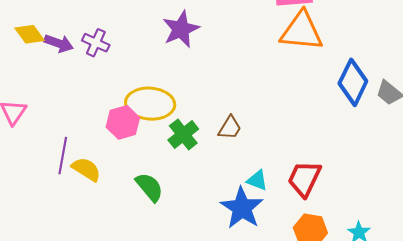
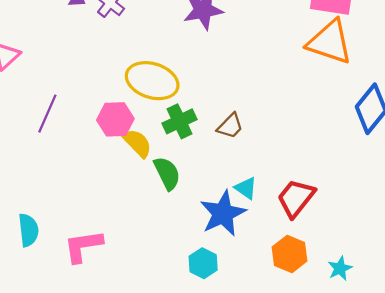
pink hexagon: (123, 122) -> (115, 119), moved
yellow semicircle: (86, 169) -> (137, 143), moved
green semicircle: (149, 187) -> (167, 173), moved

